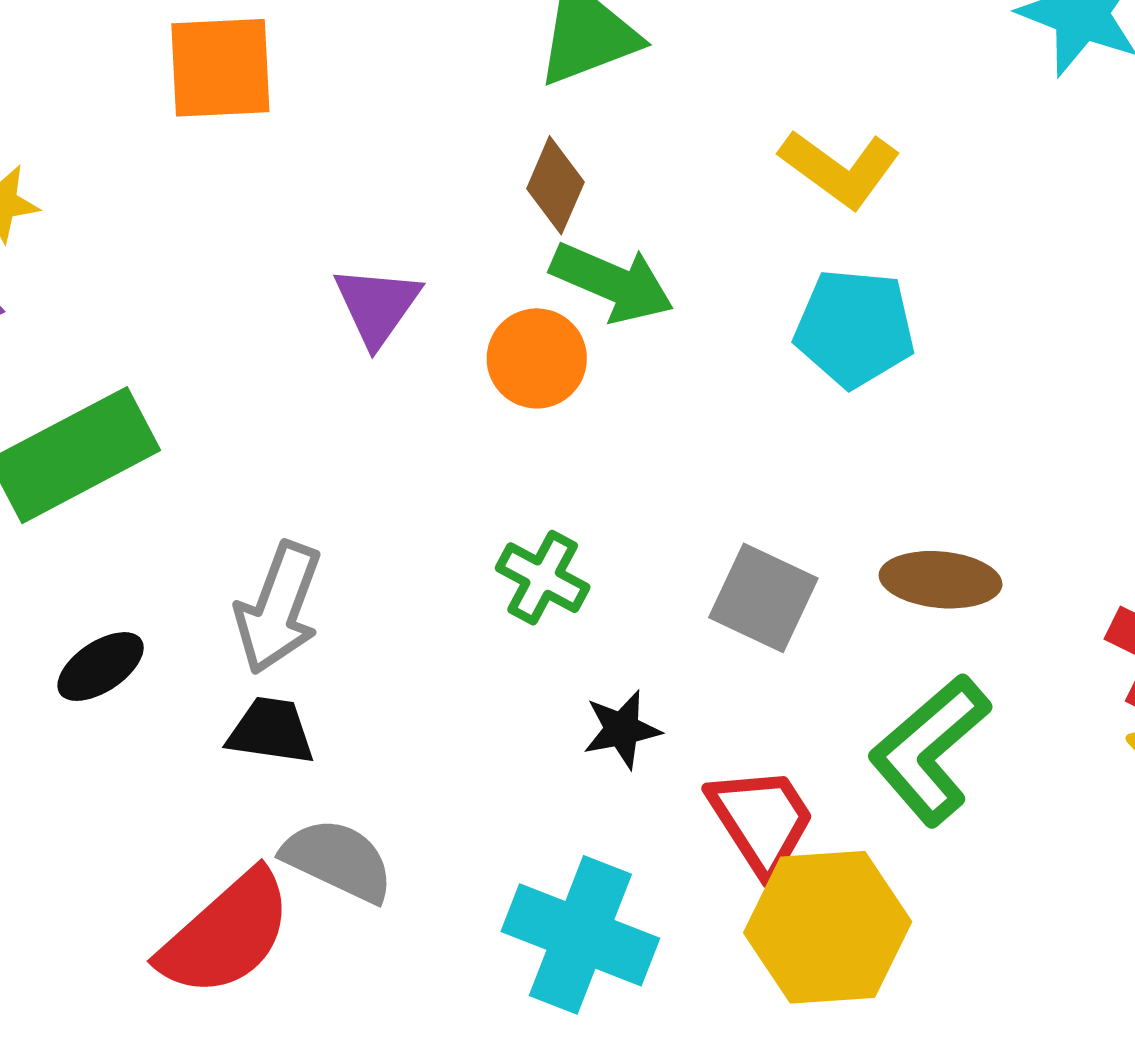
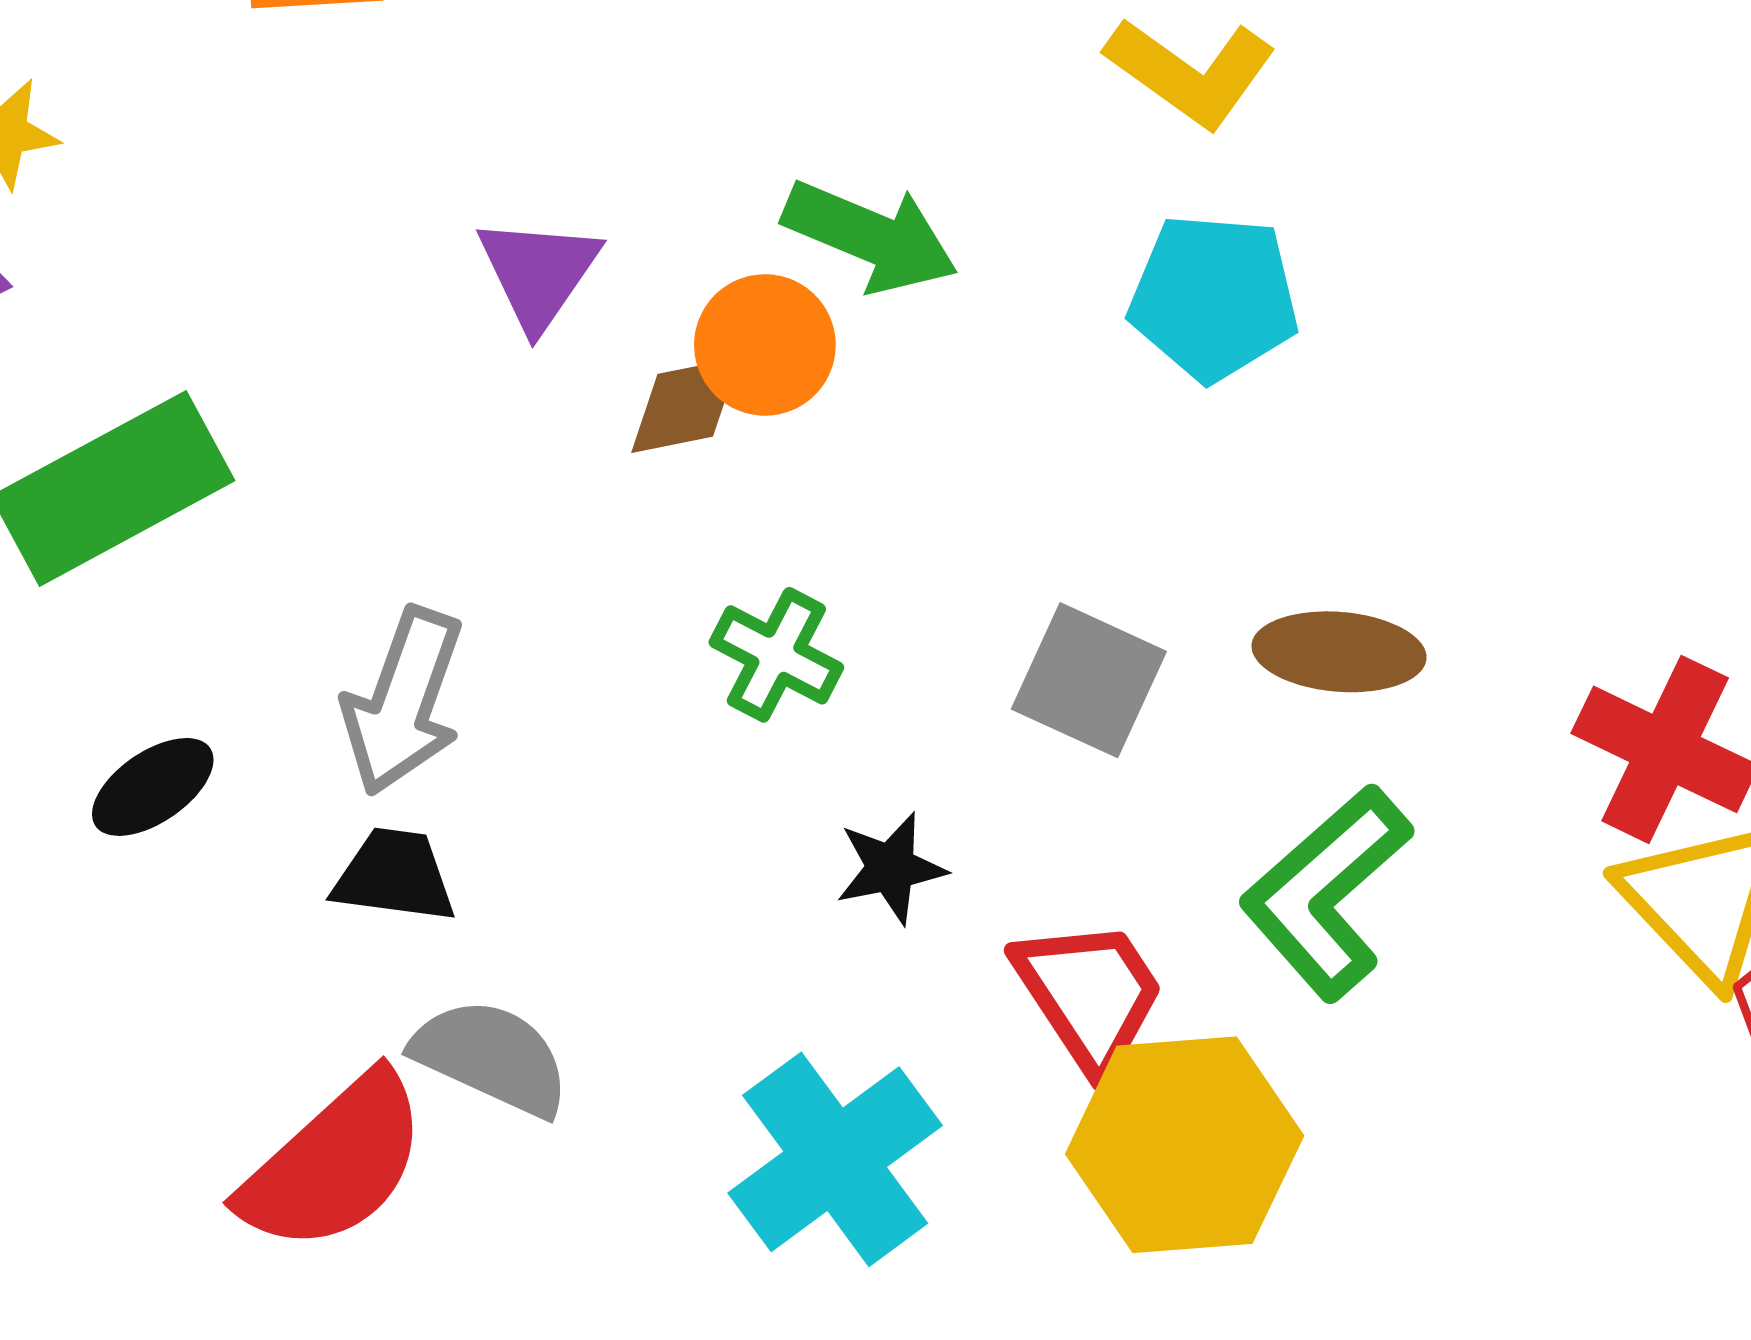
brown diamond: (555, 185) -> (685, 405), moved, turned 56
cyan cross: (580, 935) -> (835, 1159), turned 33

